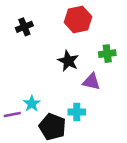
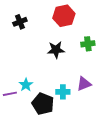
black star: (68, 61) -> (56, 50), turned -30
purple triangle: (91, 82) -> (84, 84), moved, turned -35

